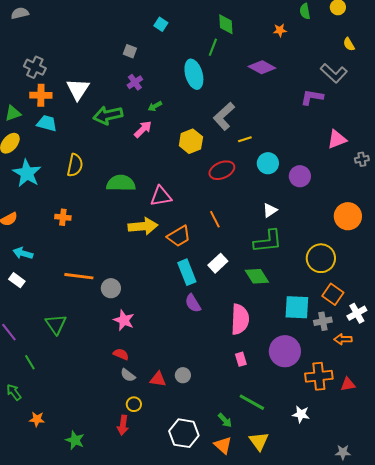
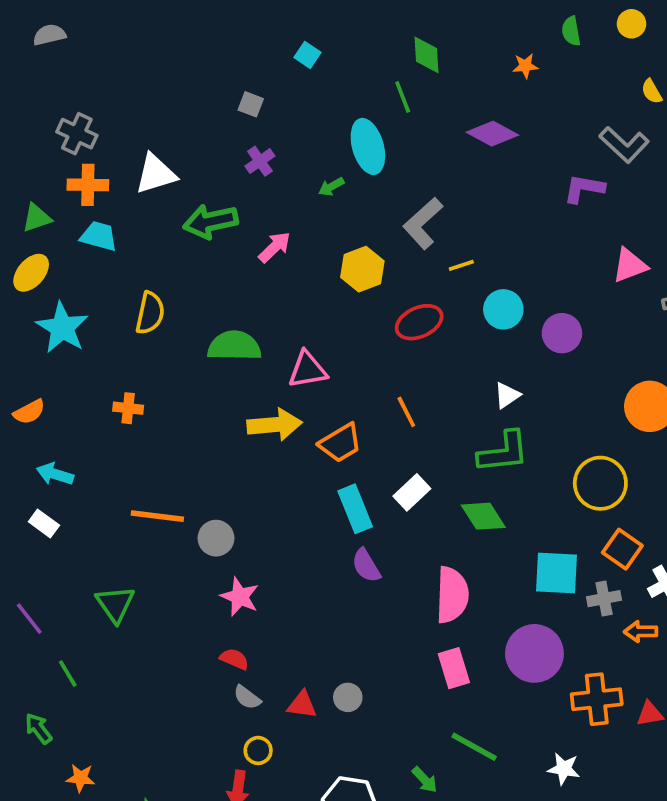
green line: (213, 47) -> (403, 97), turned -42
white triangle: (78, 89) -> (156, 174), turned 40
green arrow: (155, 106) -> (331, 187), moved
pink rectangle: (241, 359) -> (454, 668), size x1.5

